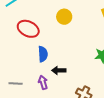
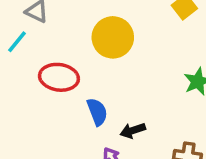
yellow circle: (64, 17) -> (113, 37), size x1.5

